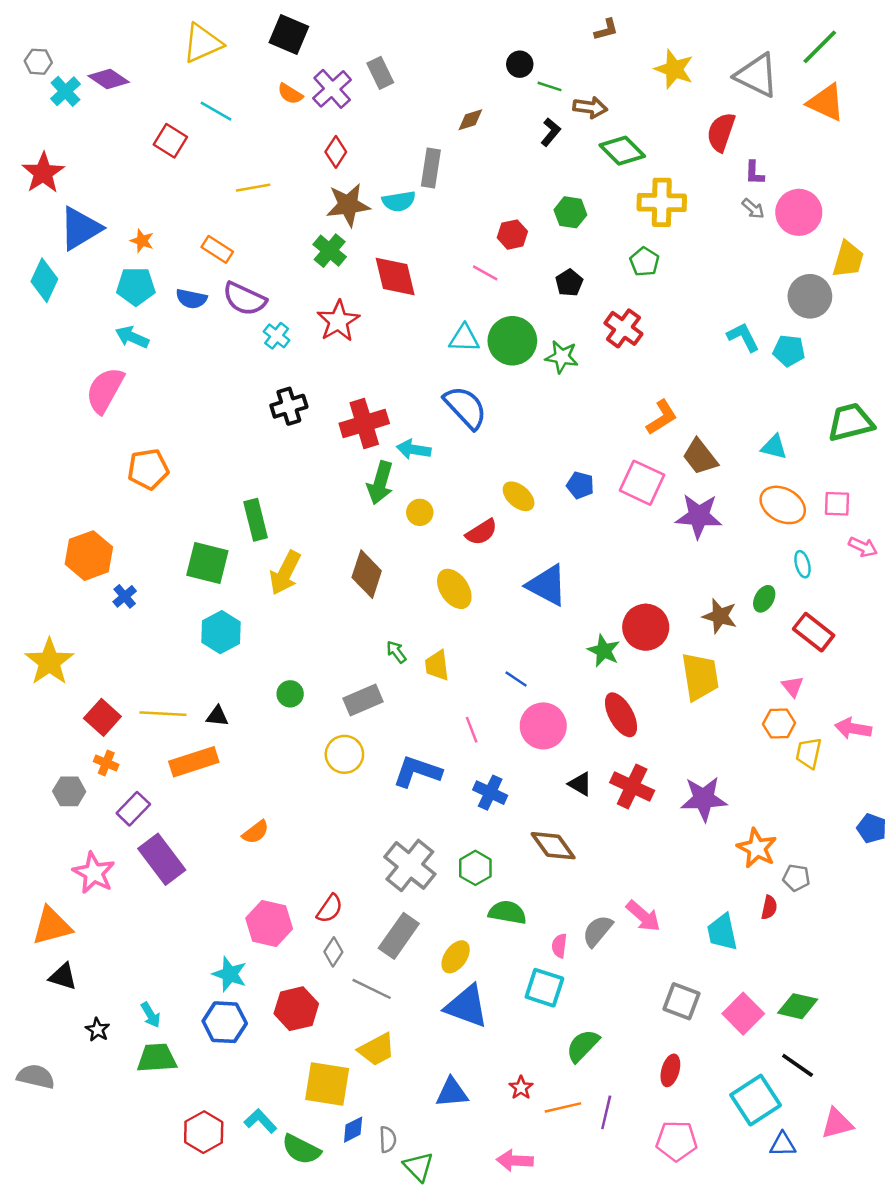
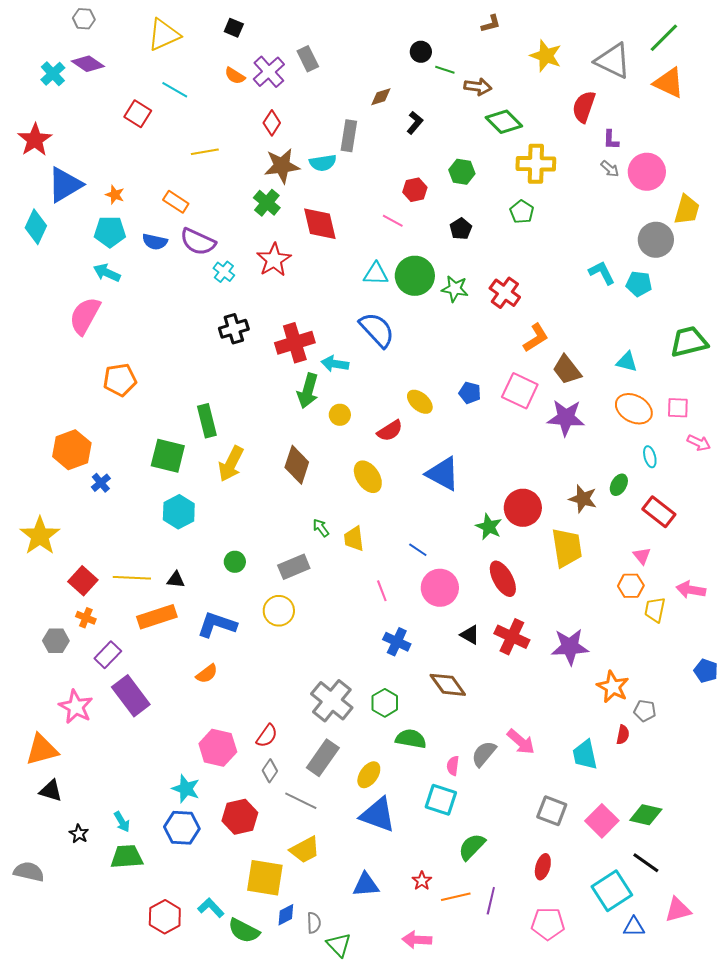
black square: (289, 35) -> (234, 28), size x0.6
gray hexagon: (38, 62) -> (84, 19), moved
black L-shape: (551, 132) -> (415, 123), moved
red cross: (623, 328) -> (505, 293), moved
blue L-shape: (417, 772) -> (217, 625), moved

